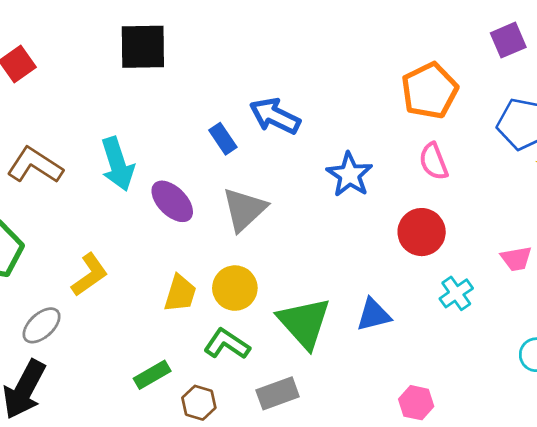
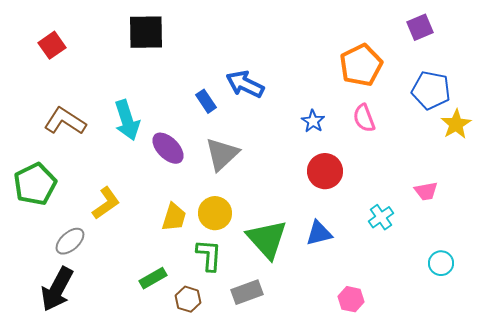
blue star: (350, 175) -> (313, 121), moved, size x0.7
red circle: (422, 232) -> (325, 171), moved
green L-shape: (227, 344) -> (209, 255), turned 60

